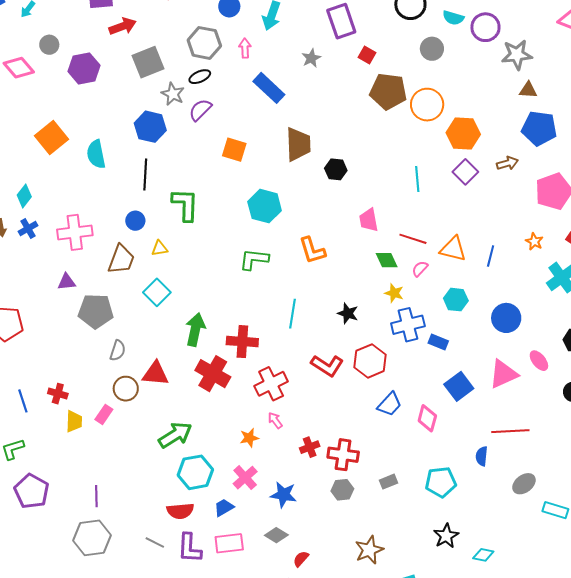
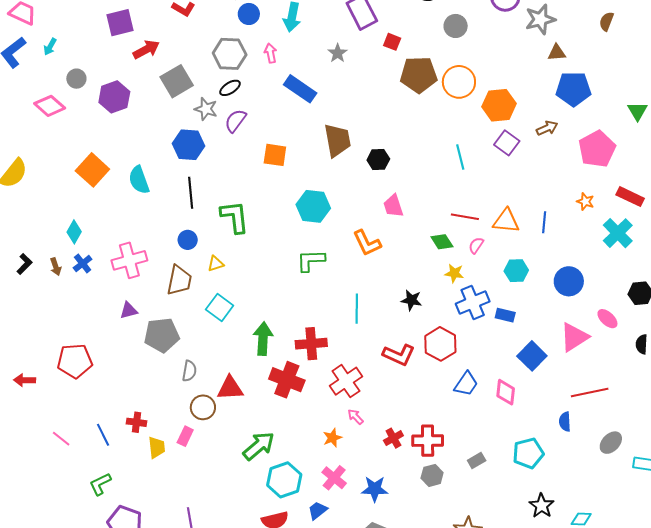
pink trapezoid: (369, 220) -> (393, 206), moved

